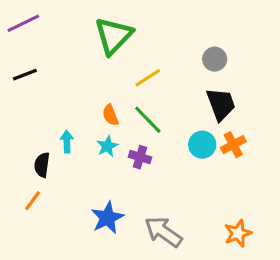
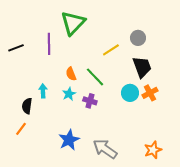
purple line: (23, 23) -> (49, 44), moved, turned -65
yellow line: (148, 78) -> (111, 50), moved

